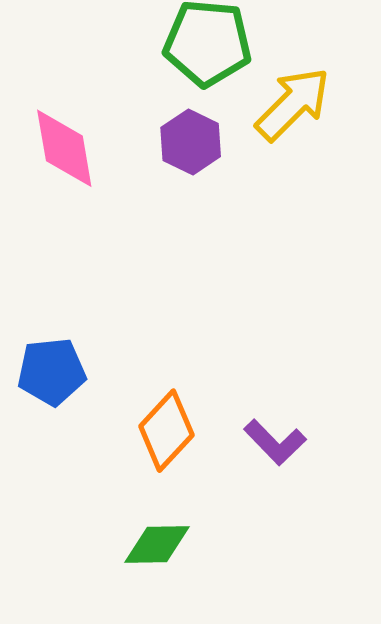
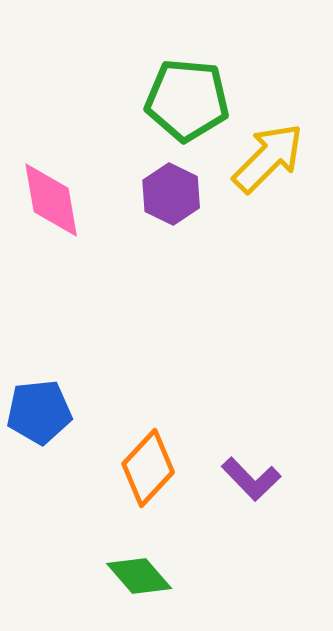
green diamond: (157, 544) -> (139, 576), turned 50

